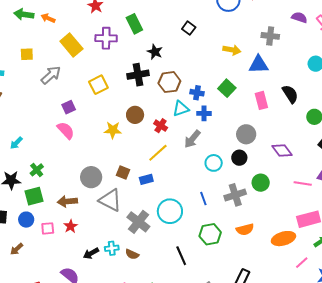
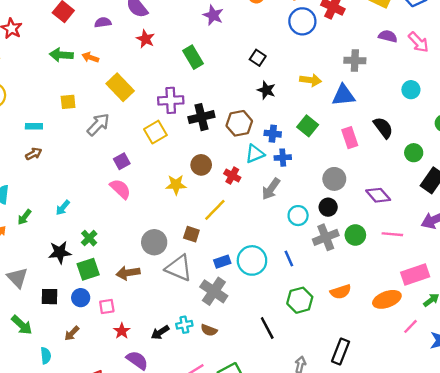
purple cross: (106, 38) -> (171, 100), moved
black star: (155, 52) -> (266, 90), moved
yellow line: (158, 153) -> (215, 210), moved
blue rectangle: (146, 179) -> (222, 262), moved
pink line: (303, 183) -> (392, 234), moved
gray cross: (235, 195) -> (326, 237), moved
cyan circle: (170, 211) -> (252, 260), moved
red star: (71, 226) -> (122, 331), moved

